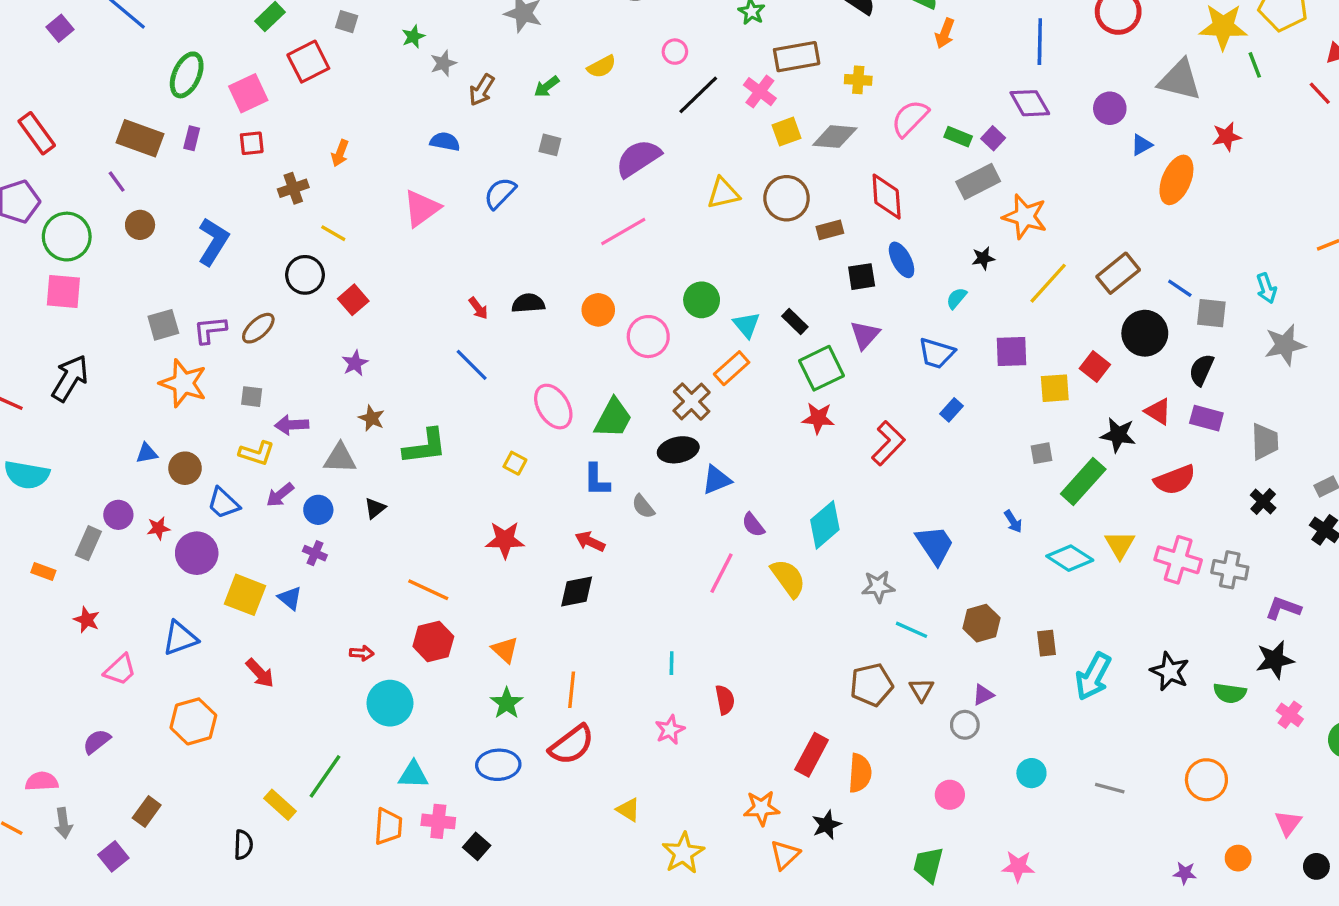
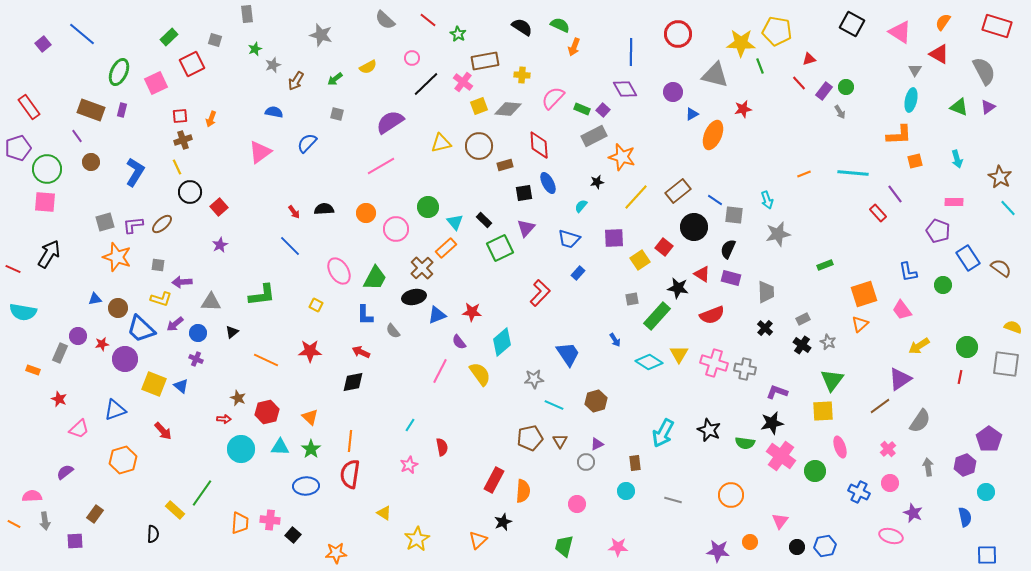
red square: (252, 143) -> (180, 116), moved
yellow line: (333, 233) -> (177, 167), moved, turned 35
yellow square: (1055, 388) -> (640, 260), turned -30
brown star: (372, 418) -> (238, 398), moved
red star: (818, 418) -> (472, 312), moved
blue trapezoid: (223, 503) -> (141, 329), size x1.4
orange line: (428, 590) -> (266, 360), moved
brown rectangle: (1046, 643) -> (635, 463), moved
cyan line: (672, 663) -> (410, 425), turned 32
pink cross: (1290, 715) -> (781, 456), size x1.8
red semicircle: (572, 745) -> (350, 474), turned 136
cyan triangle: (413, 775) -> (280, 447), moved
orange star: (762, 808) -> (336, 553), moved
purple square: (113, 856) -> (75, 541), turned 36
purple star: (1185, 873) -> (718, 551), size x1.6

